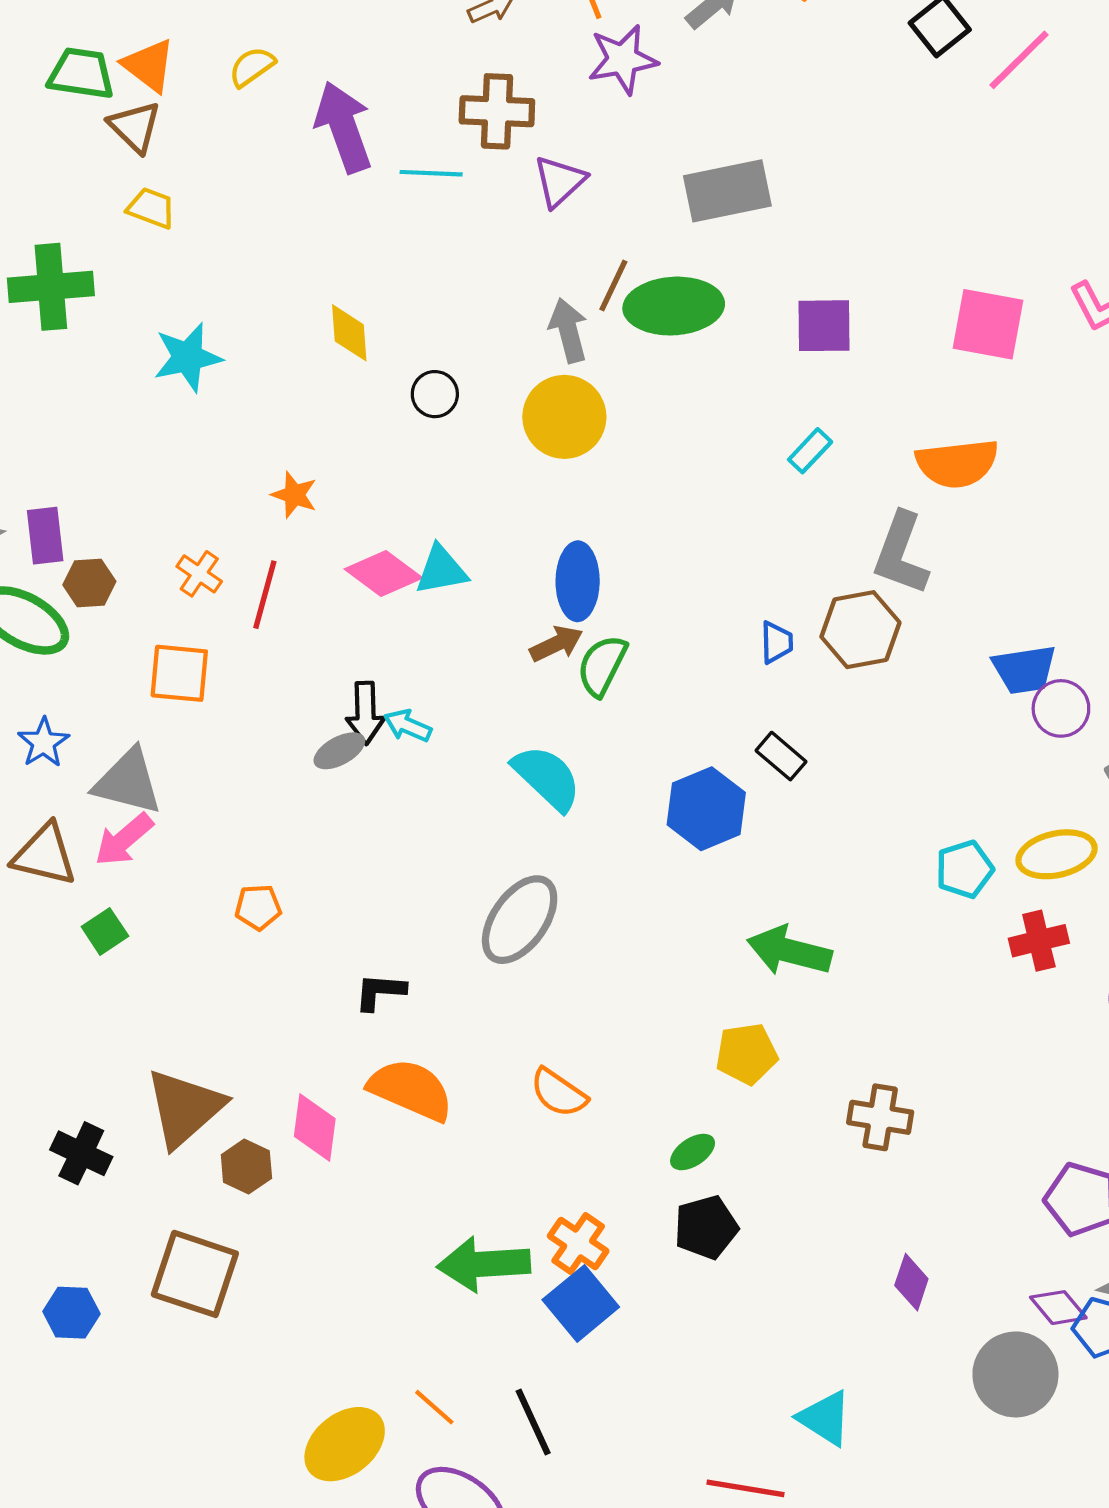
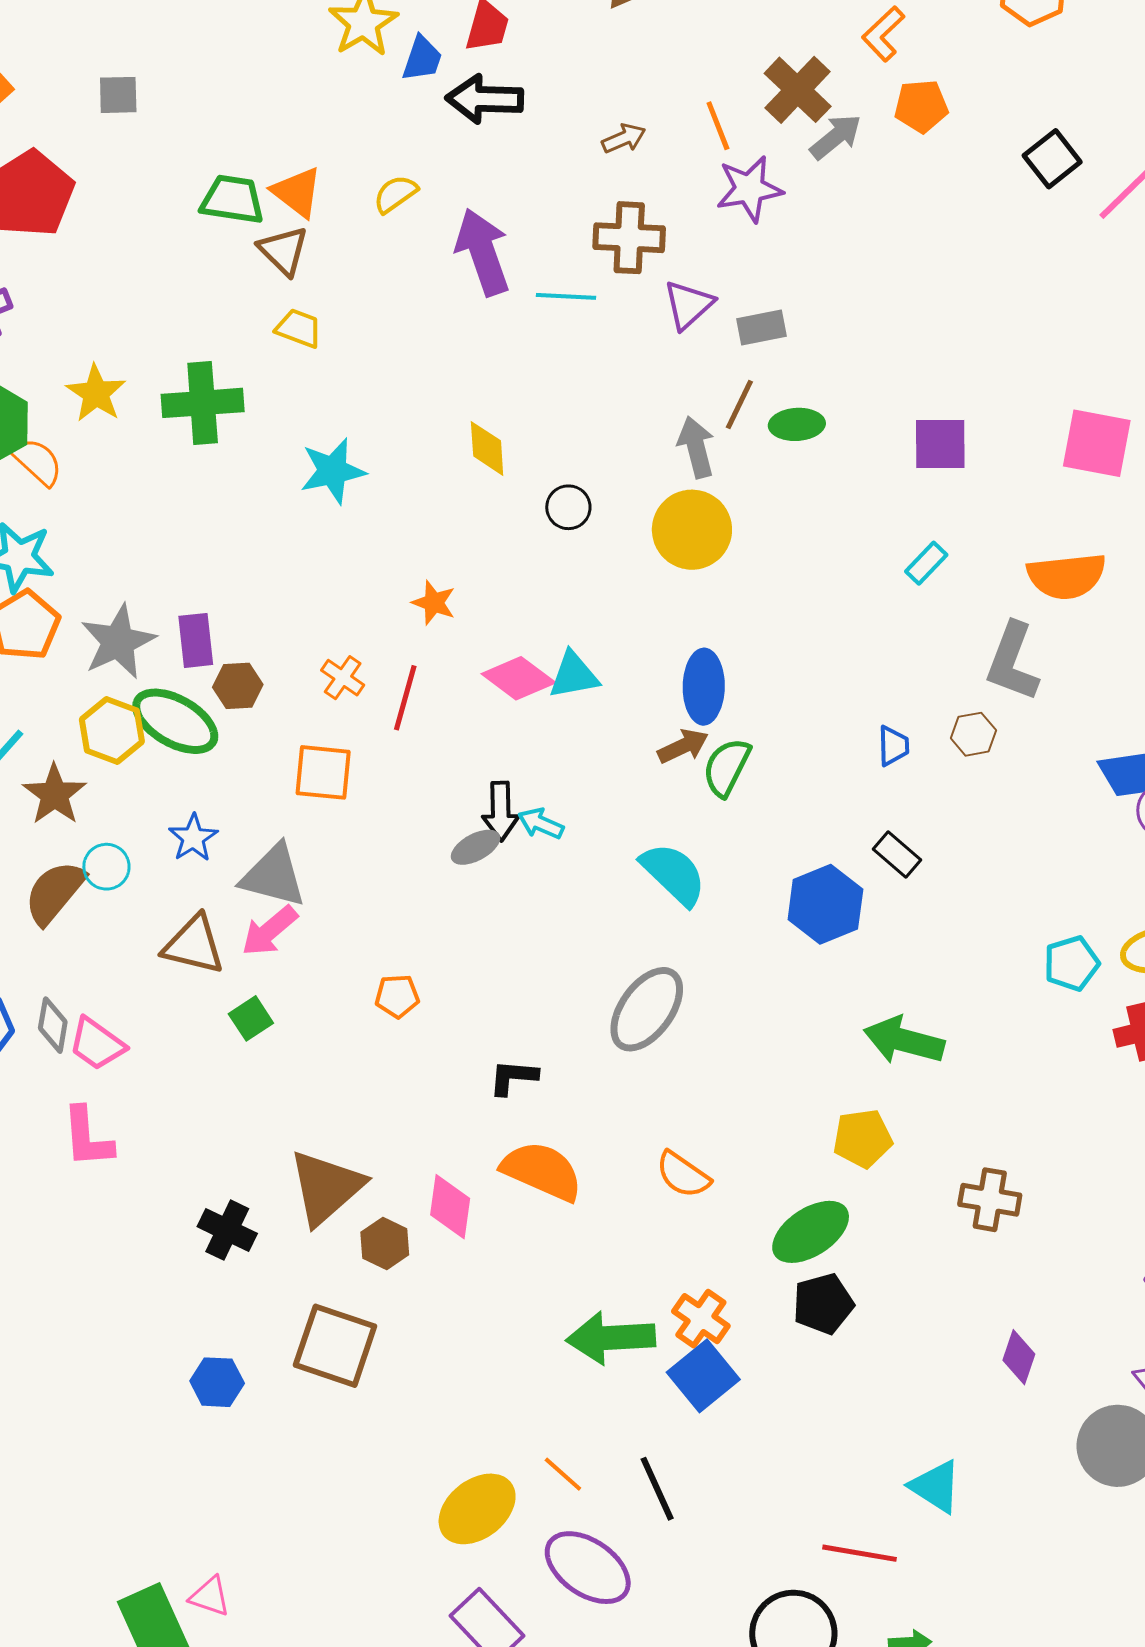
gray rectangle: (727, 191) -> (761, 328), moved, size x0.6
green ellipse: (674, 306) -> (797, 424), size x0.6
brown hexagon: (860, 630) -> (973, 734), size x0.6
green ellipse: (693, 1152) -> (811, 1232), size x1.8

